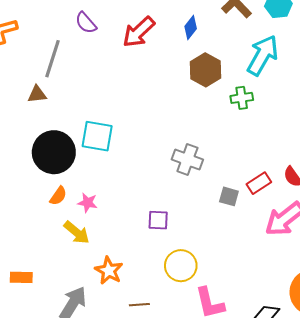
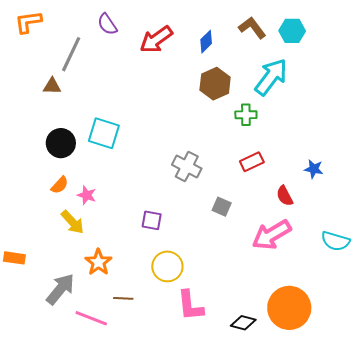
black circle: (54, 152) -> (61, 143), size x0.7
red rectangle: (259, 183) -> (252, 162), moved

